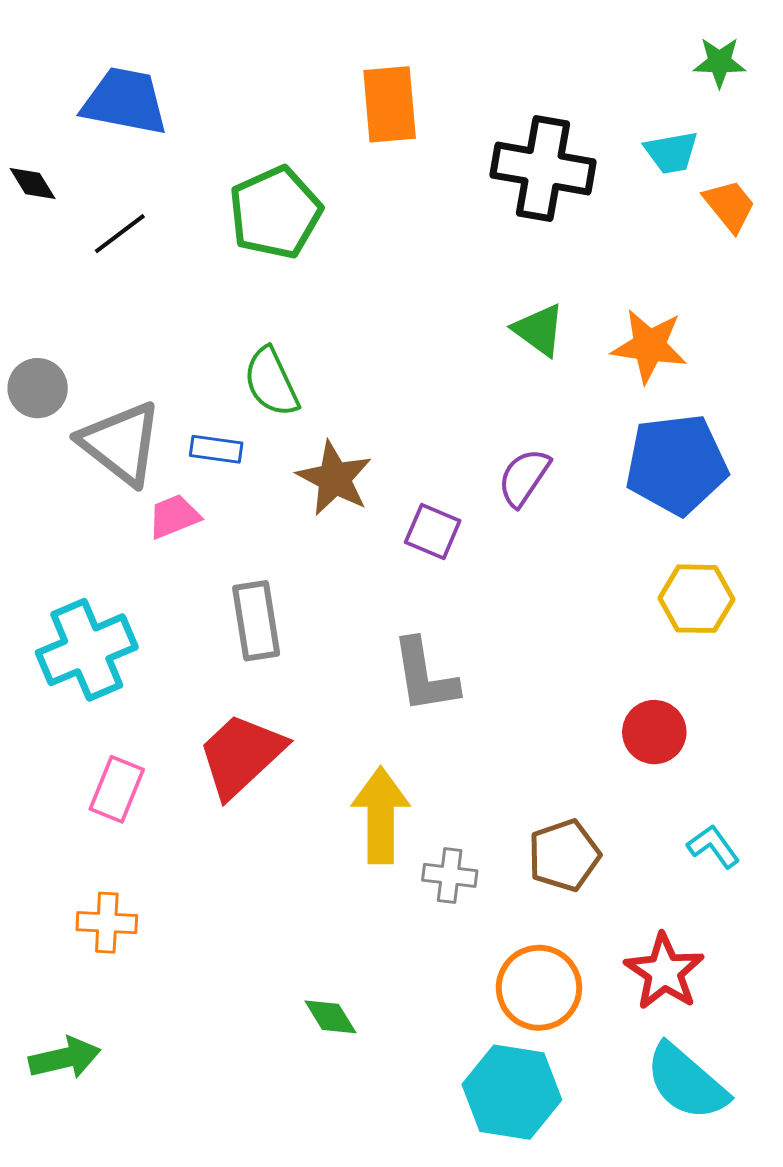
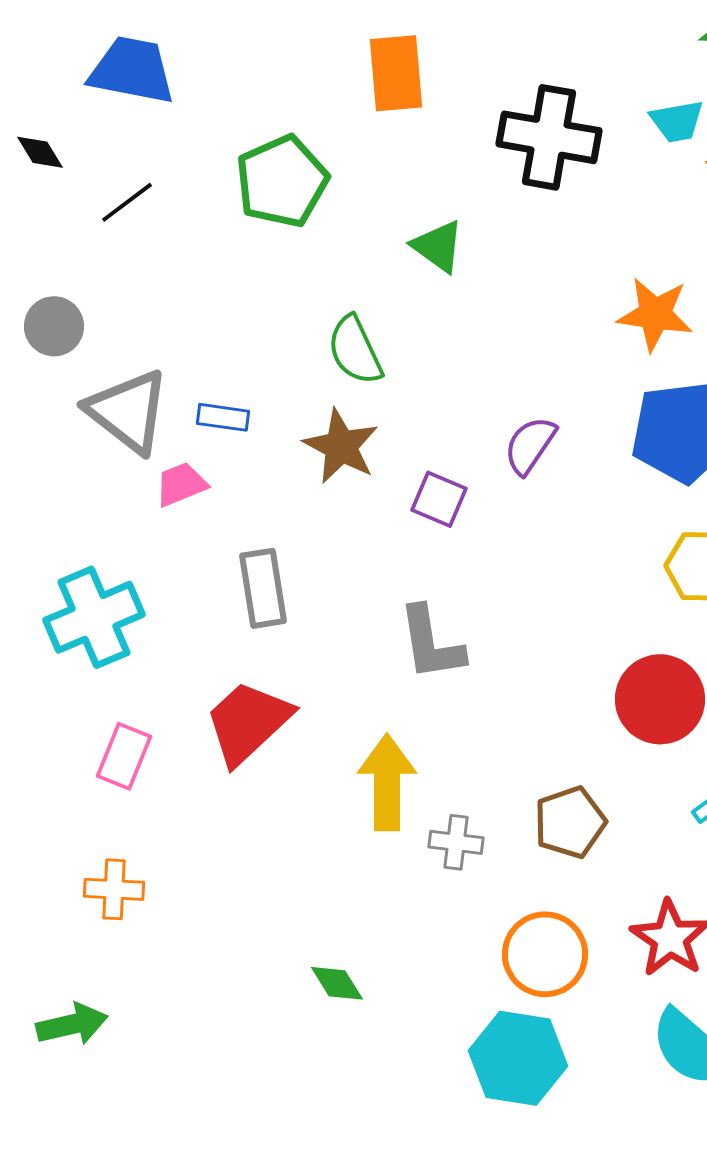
green triangle: (539, 330) -> (438, 246), moved
green semicircle: (271, 382) -> (355, 350), moved
gray circle: (38, 388) -> (54, 326), moved
red circle: (654, 732) -> (660, 699), size x1.4

